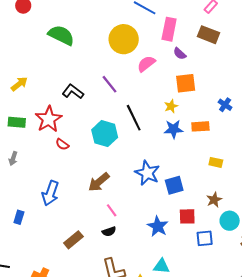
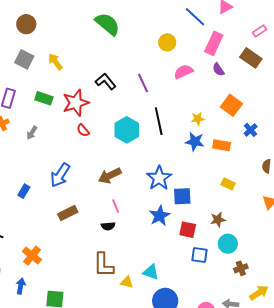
yellow circle: (124, 39) -> (167, 42), size x0.6
orange square: (186, 83) -> (231, 105), moved, turned 30
yellow arrow: (19, 84) -> (55, 62), turned -102
blue star: (158, 226) -> (160, 216), moved
brown rectangle: (73, 240) -> (68, 213), moved

